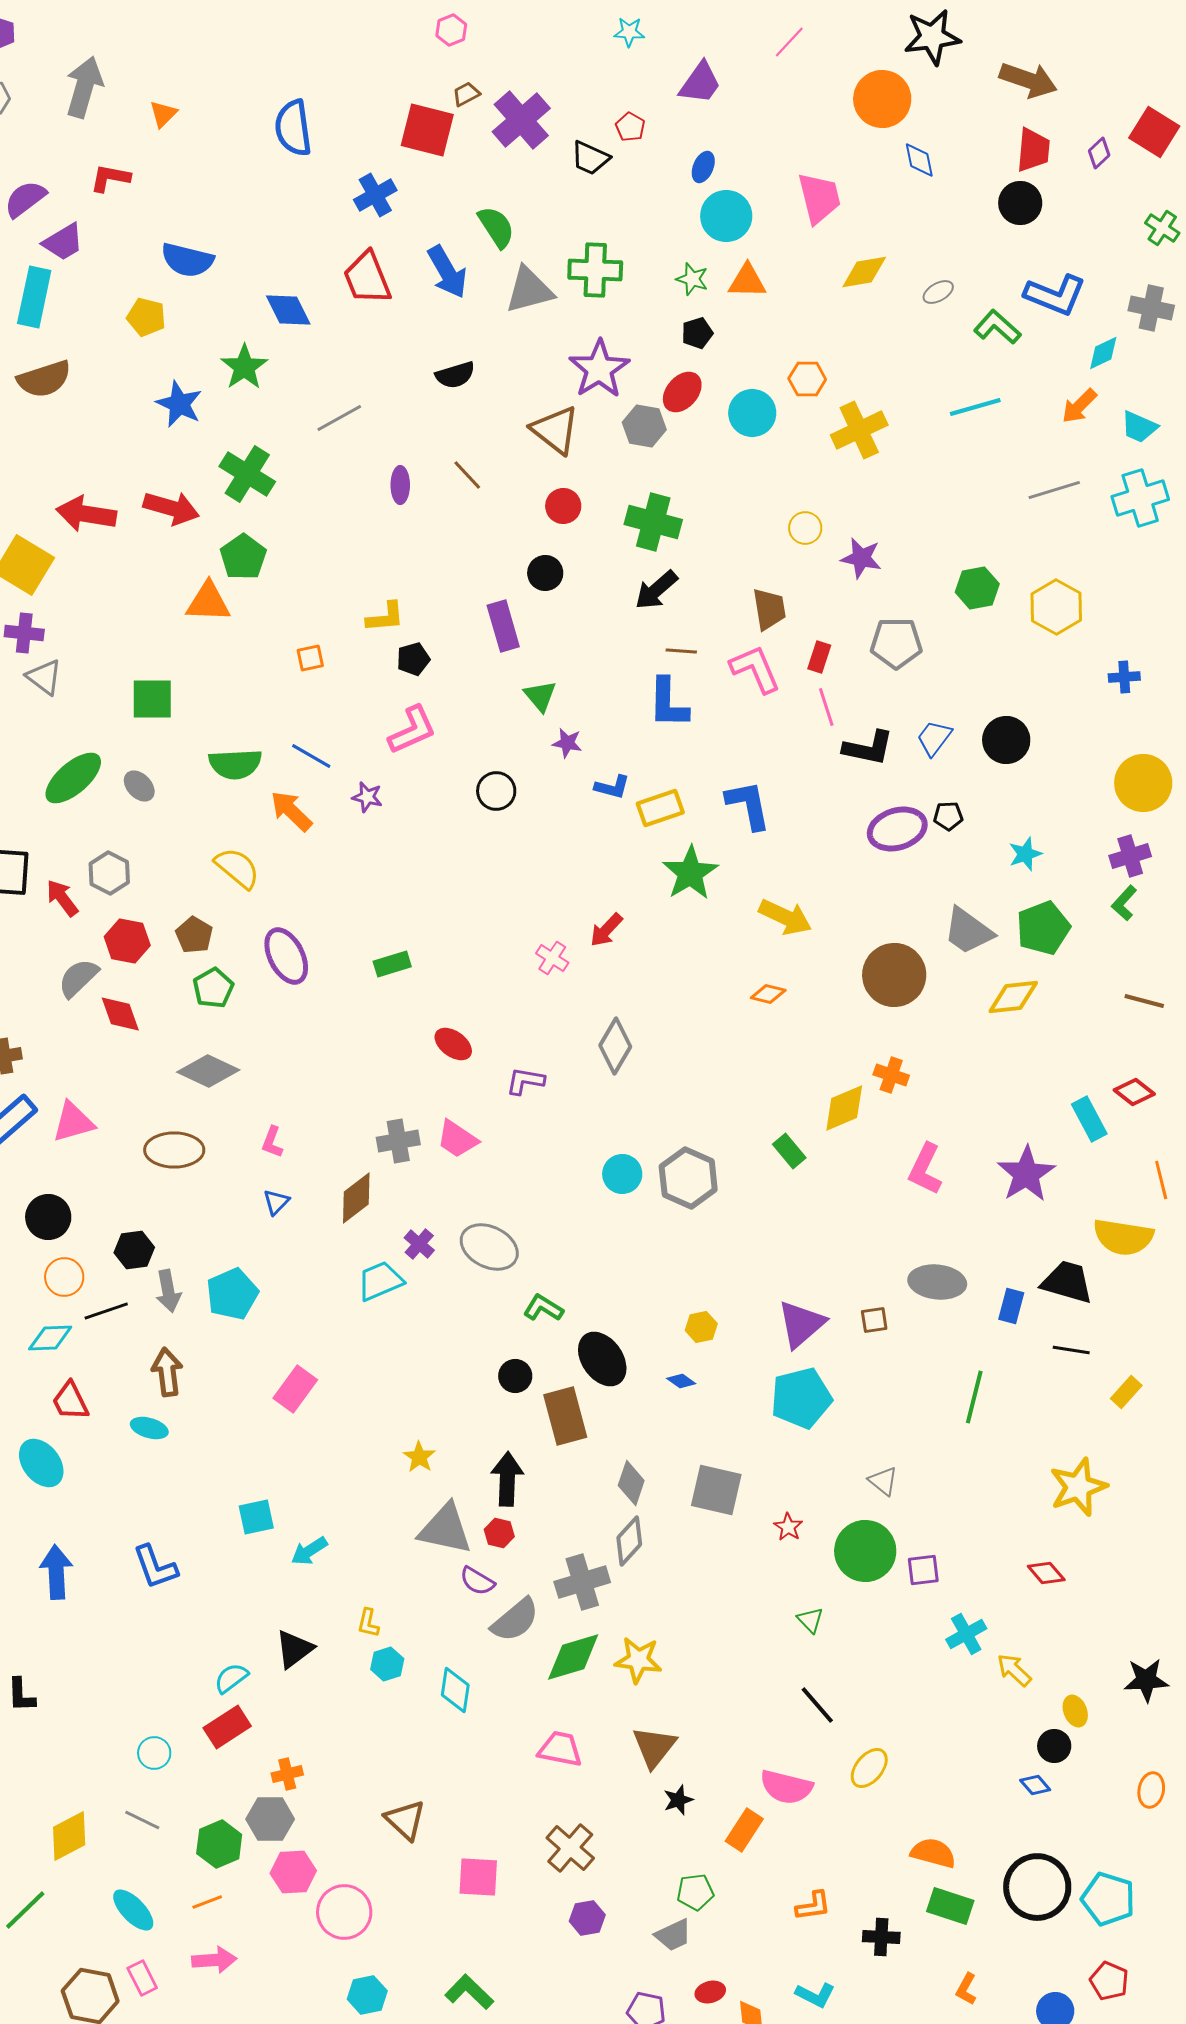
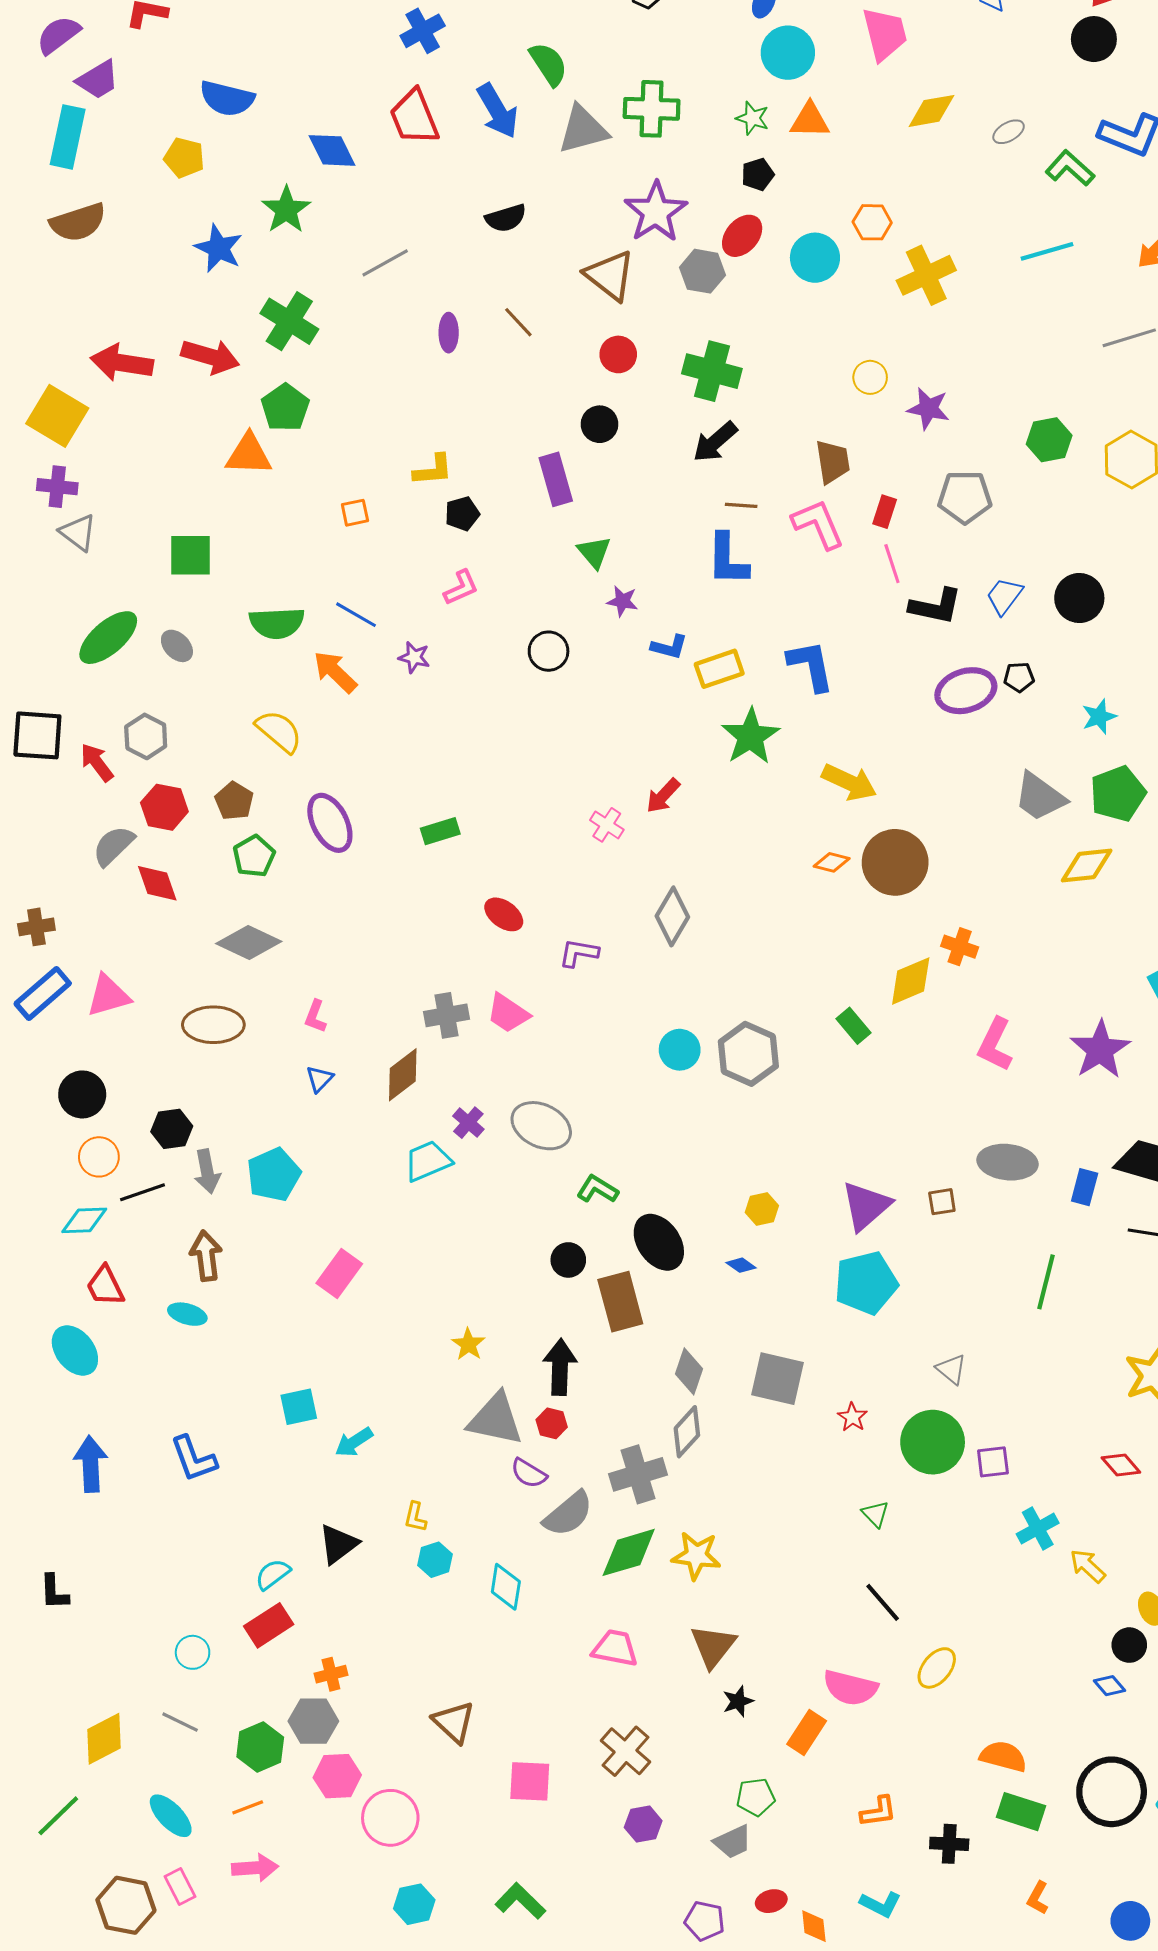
pink L-shape: (412, 730) -> (461, 588), size x0.7
brown circle: (894, 975) -> (895, 862), moved

